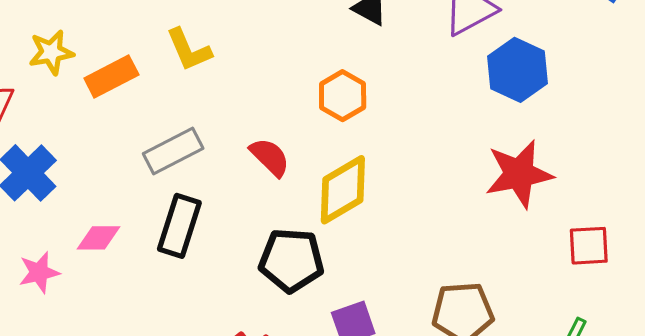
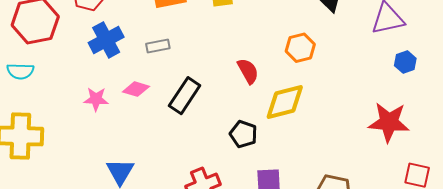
blue hexagon: (517, 70) -> (405, 62), size x0.6
gray rectangle: (173, 151) -> (158, 46), moved, size x0.7
black pentagon: (291, 260) -> (243, 134), size x0.7

